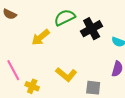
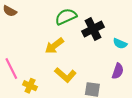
yellow arrow: (40, 37) -> (54, 46), moved

